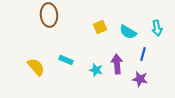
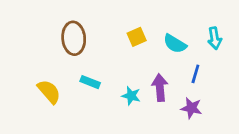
brown ellipse: (49, 15) -> (74, 38), moved

